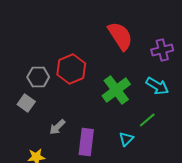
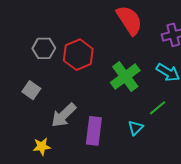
gray hexagon: (38, 77) -> (44, 48), moved
gray arrow: (57, 127) -> (64, 115), size x1.5

